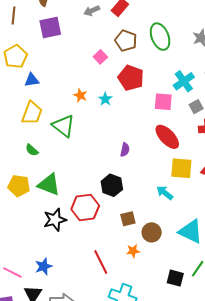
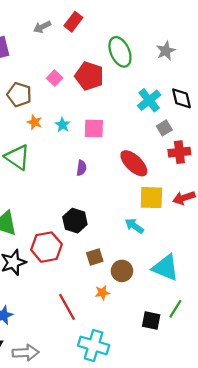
brown pentagon: (126, 41) -> (19, 95), moved
red pentagon: (131, 78) -> (89, 76), moved
pink square: (163, 102) -> (94, 129), moved
purple semicircle: (125, 150) -> (81, 168), moved

